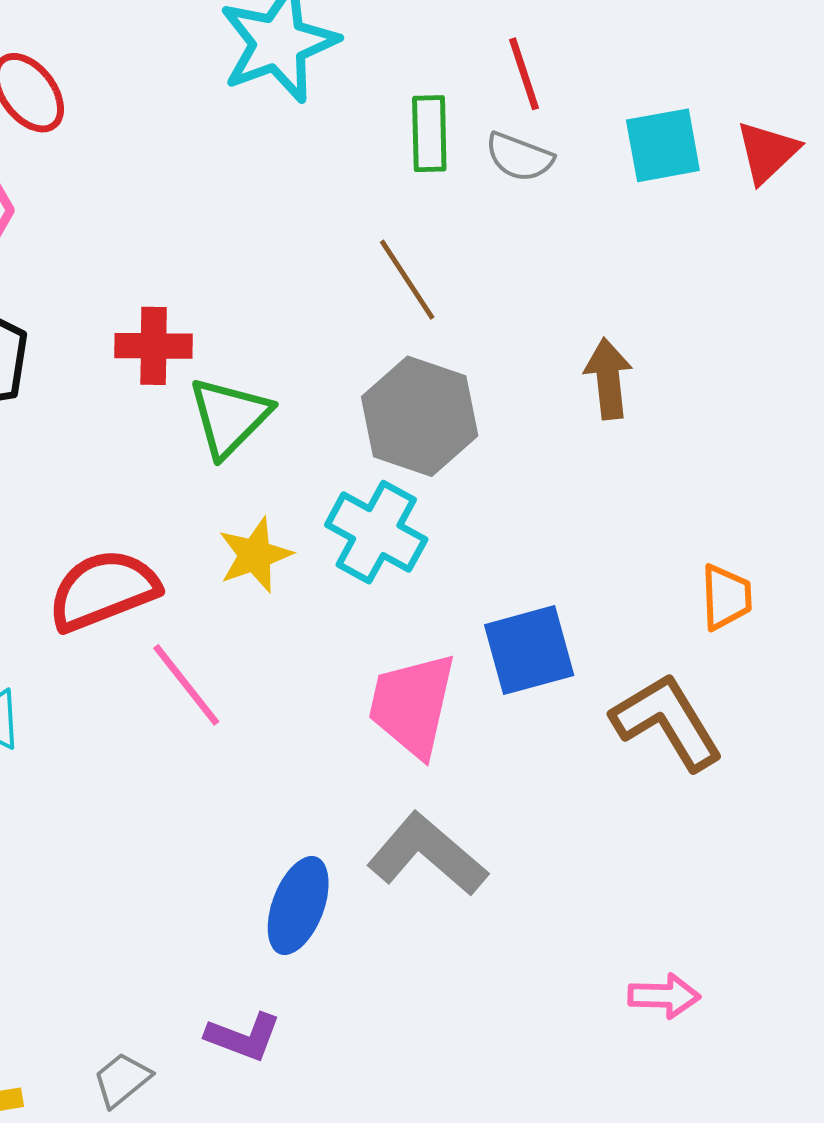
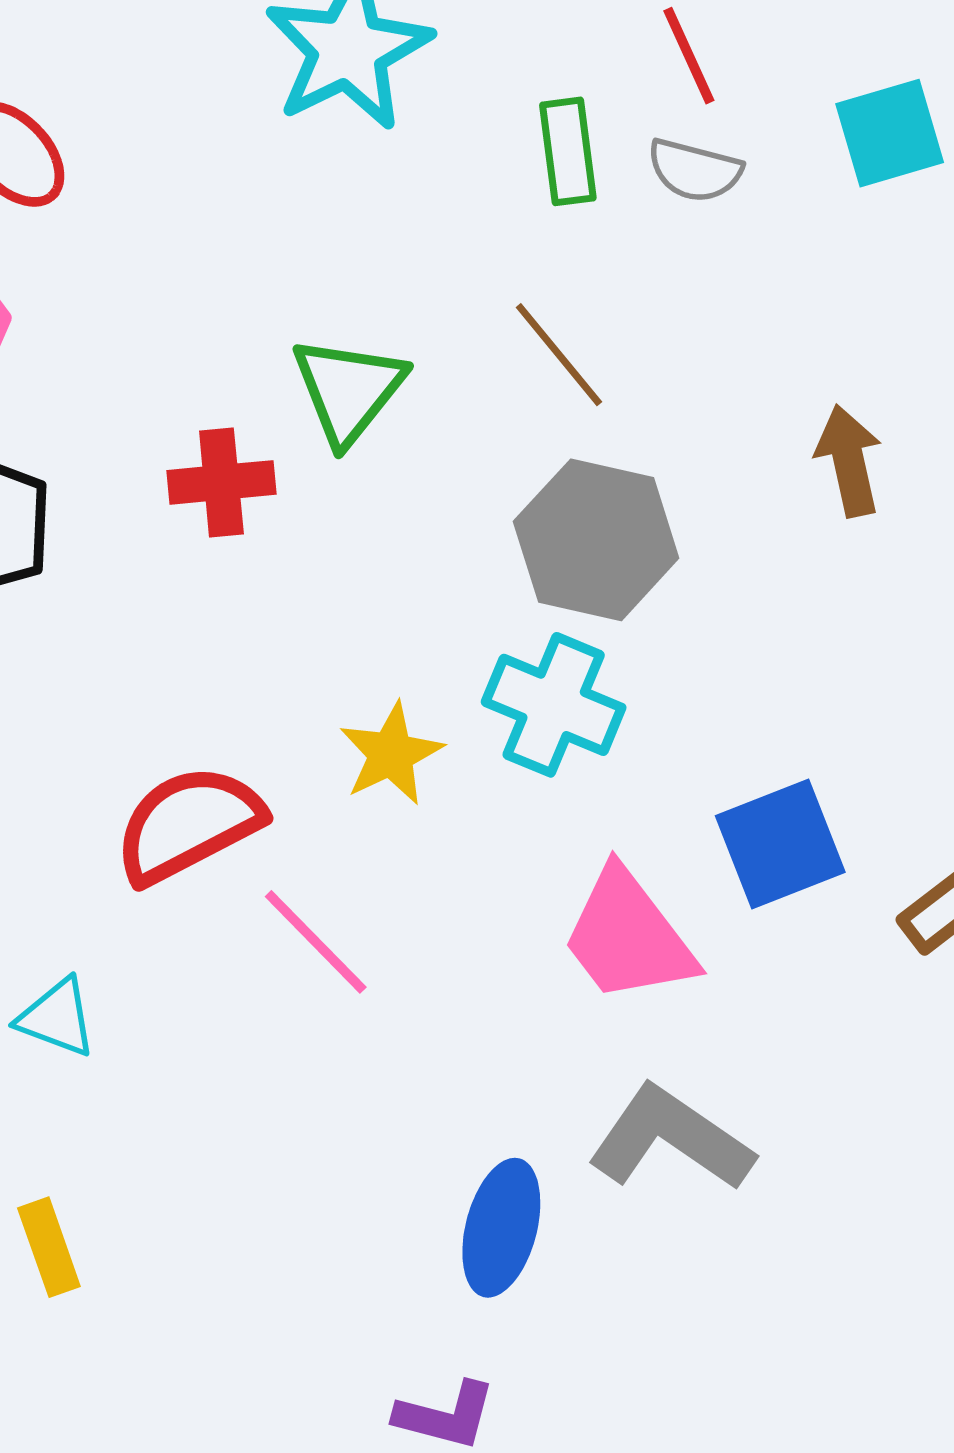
green triangle: (229, 417) -> (348, 390), moved
pink trapezoid: (412, 705) -> (628, 936), turned -44

